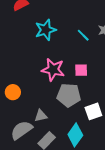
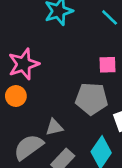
pink star: (53, 70) -> (24, 64), moved, turned -30

